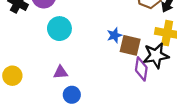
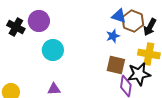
blue star: (114, 35) -> (113, 36), moved

